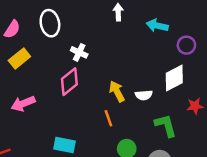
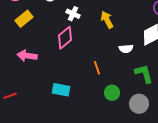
yellow arrow: (117, 91) -> (107, 20), moved
pink arrow: (23, 104) -> (27, 56), turned 30

